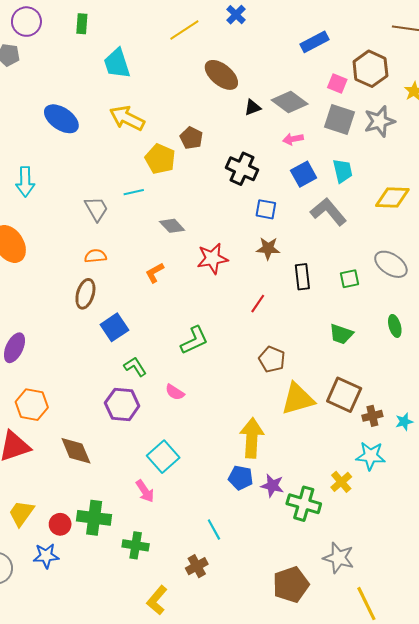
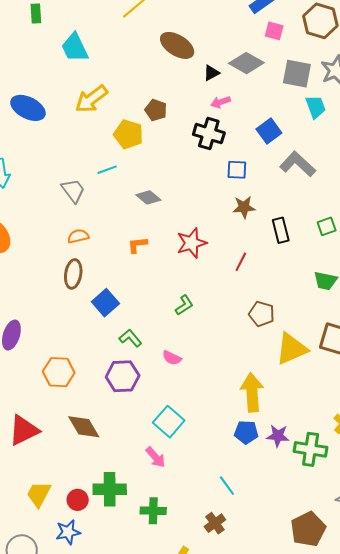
pink square: (337, 84) -> (274, 31), moved
yellow arrow: (127, 118) -> (91, 99), turned -56
pink arrow: (293, 139) -> (220, 102), moved
cyan trapezoid: (343, 171) -> (316, 107), moved
red star: (212, 258) -> (192, 243), moved
orange L-shape: (155, 273) -> (137, 245), turned 30
green L-shape: (194, 340) -> (184, 305), size x0.7
orange hexagon: (32, 405) -> (59, 372), moved

